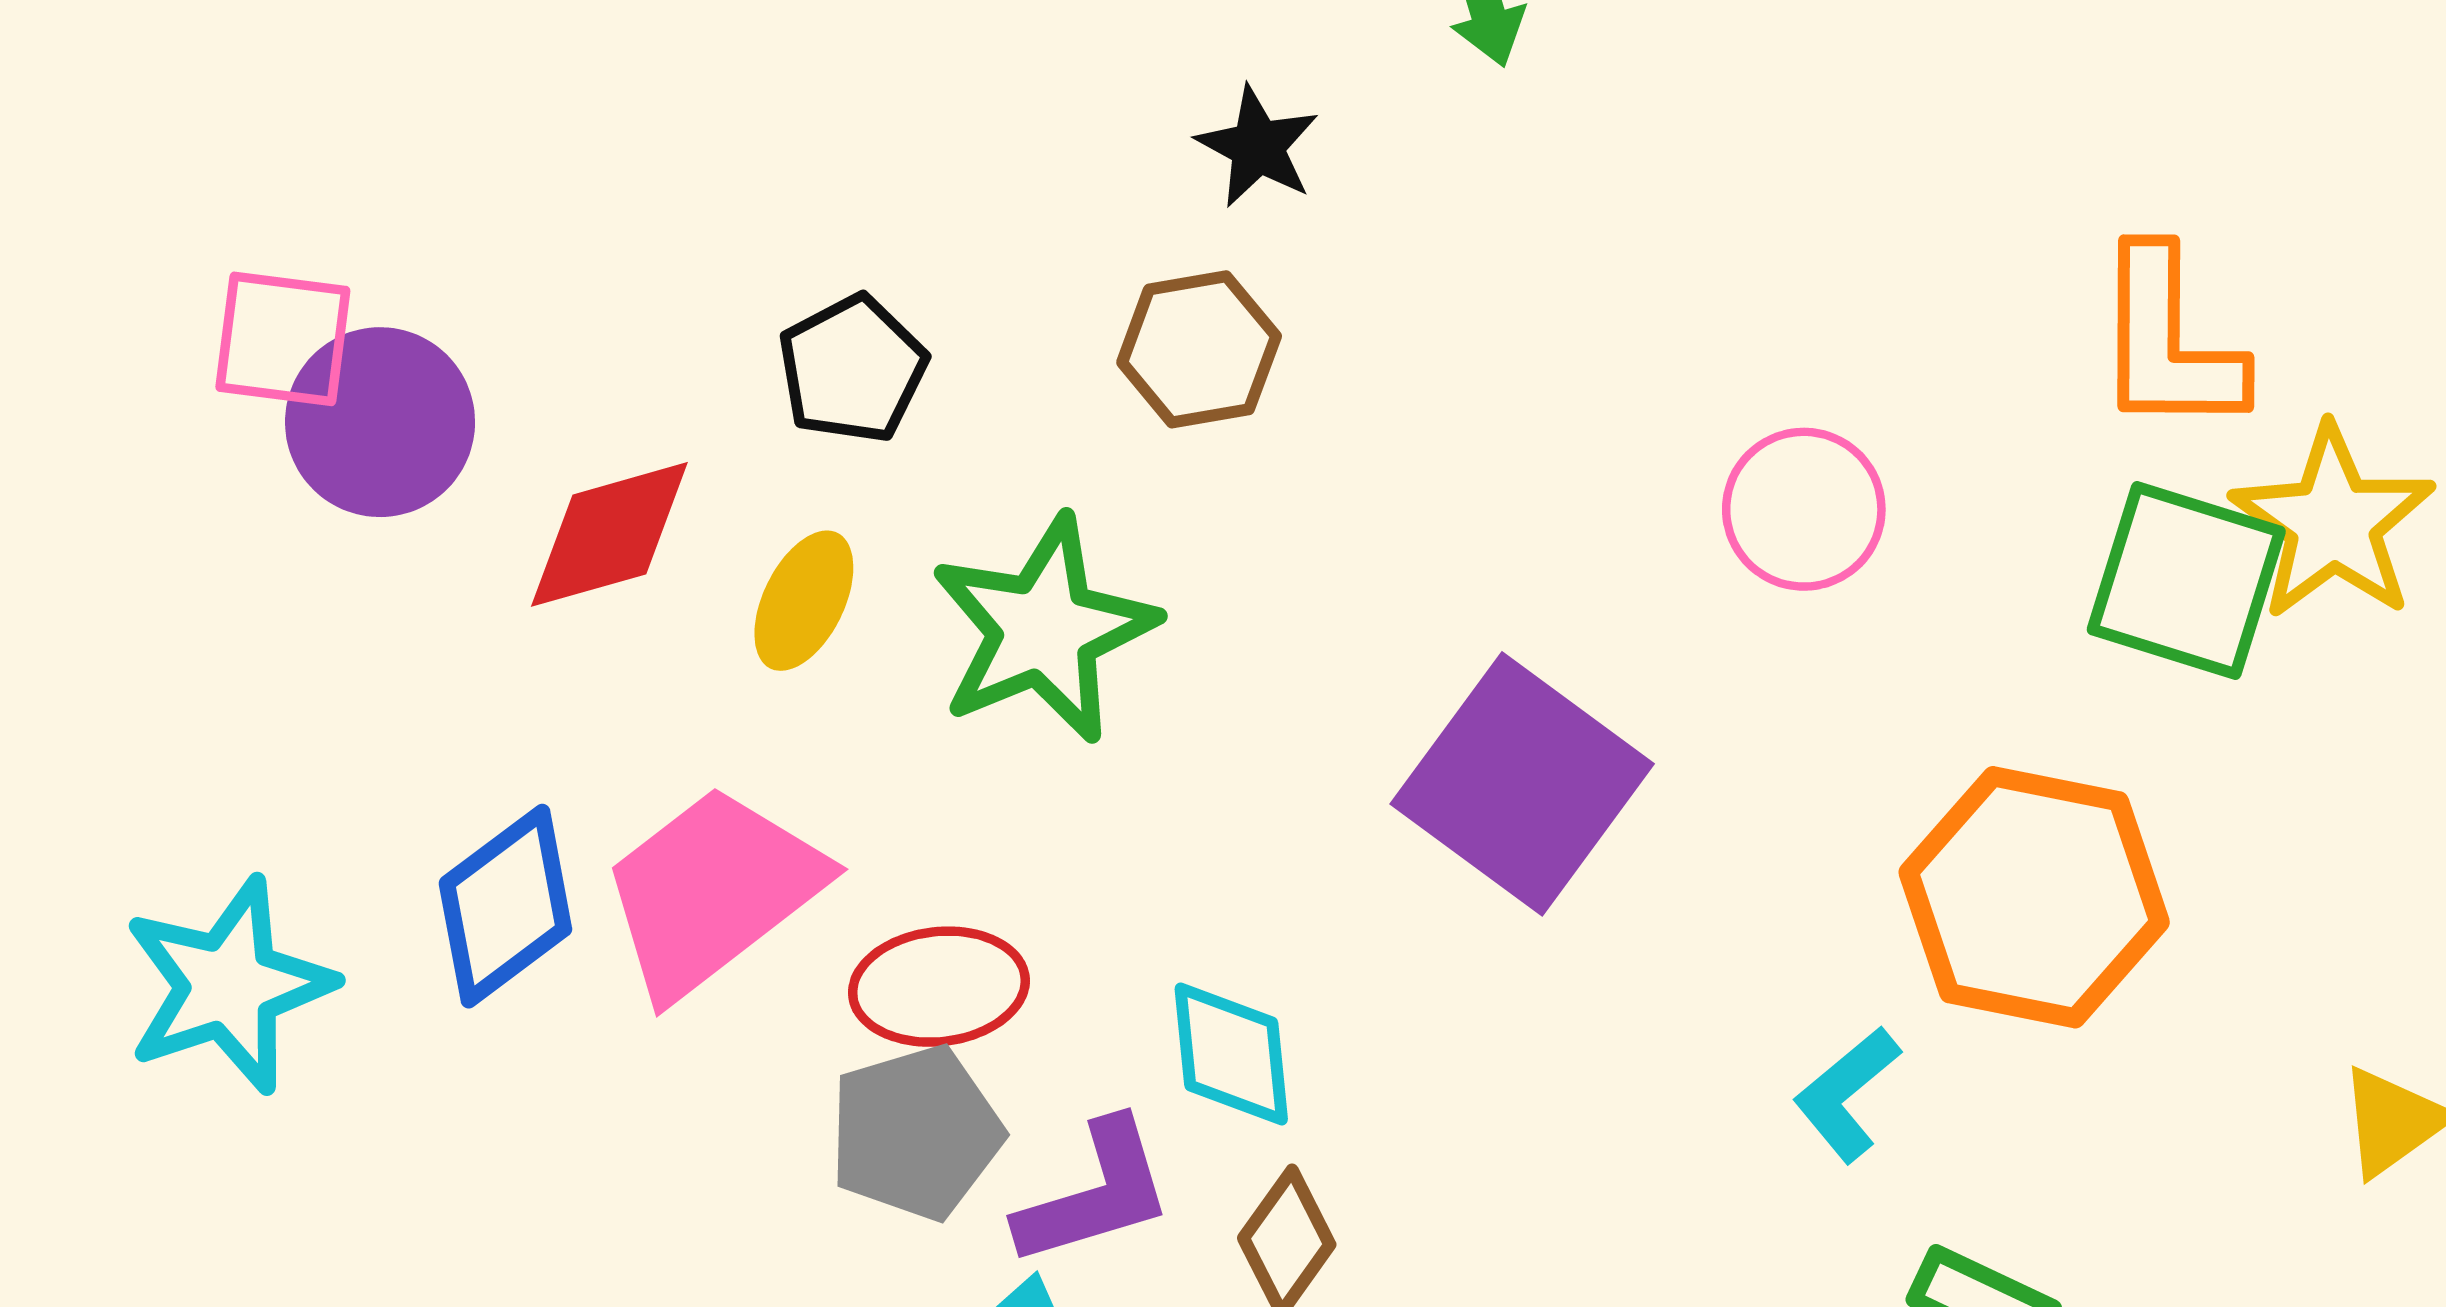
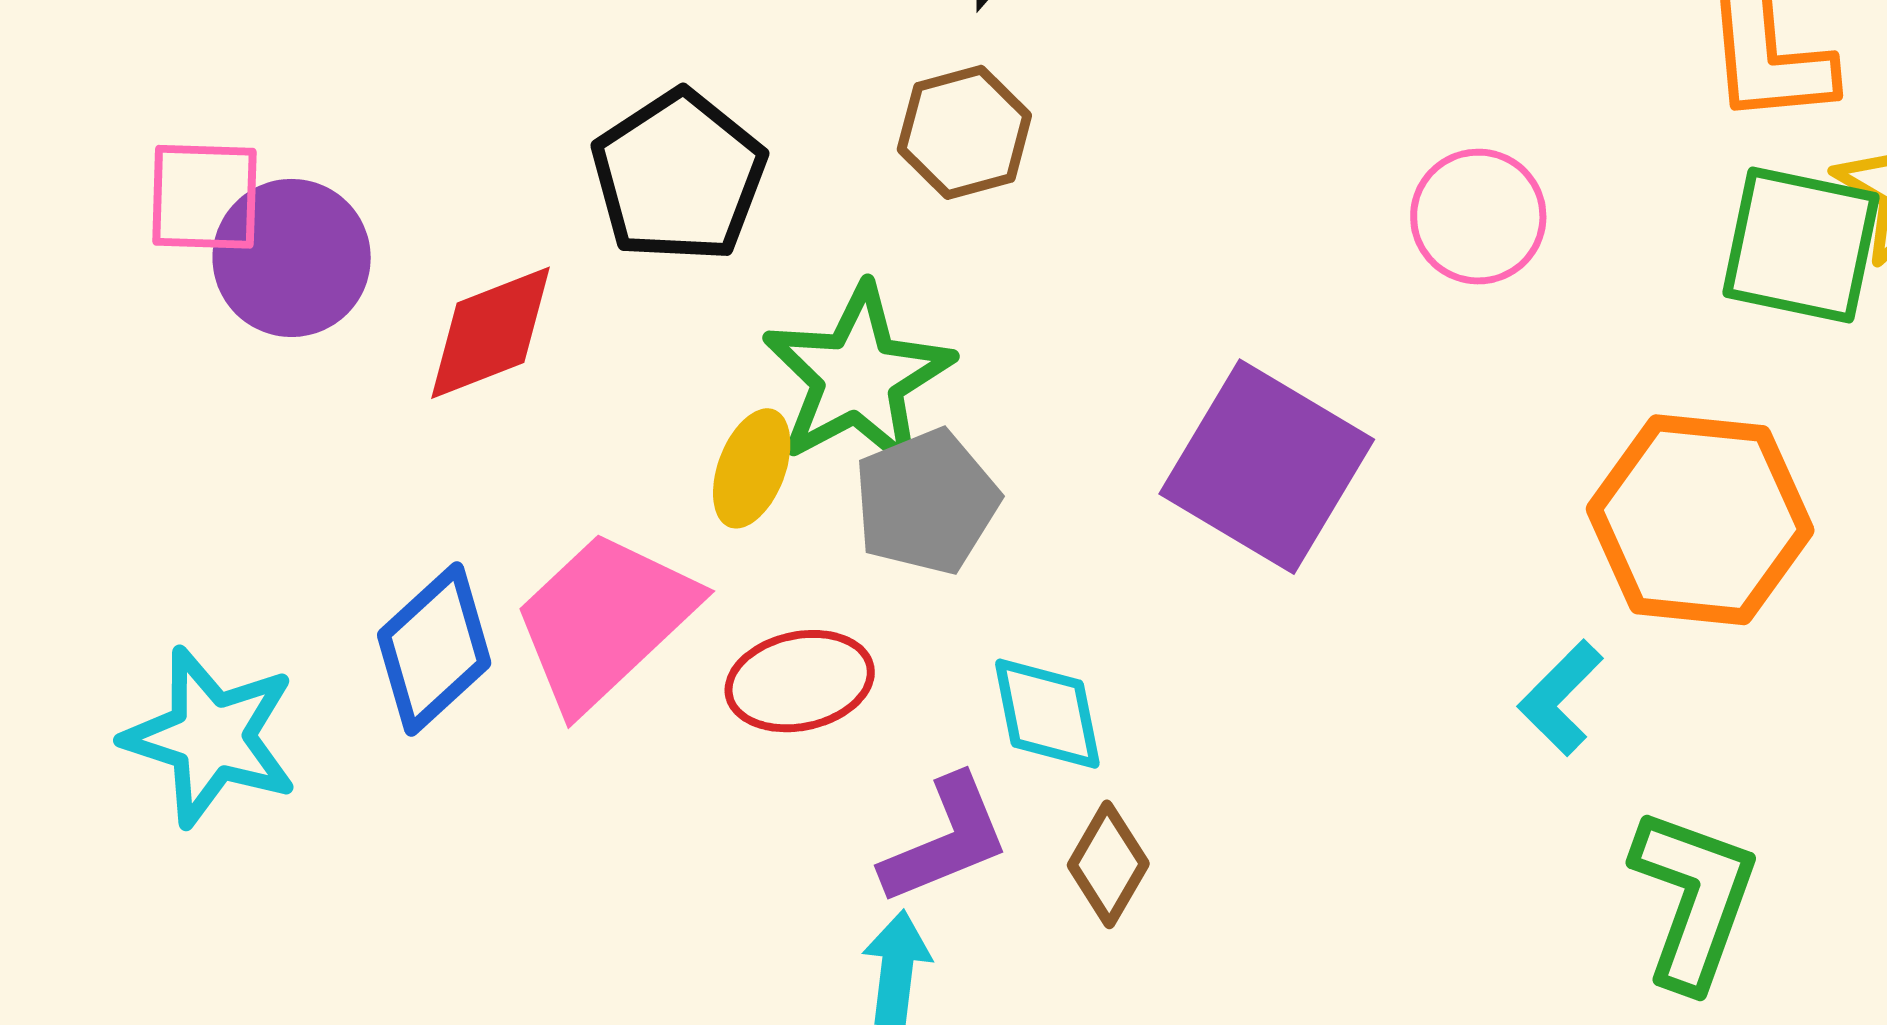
black pentagon: (852, 369) -> (679, 176), size x1.4
yellow ellipse: (804, 601) -> (752, 468), moved
cyan star: (228, 986) -> (211, 737), turned -30
gray pentagon: (916, 1133) -> (926, 502), moved

